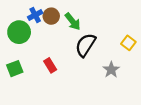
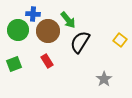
blue cross: (35, 15) -> (33, 14), turned 32
brown circle: (51, 16) -> (48, 31), moved, size x1.5
gray star: (111, 70) -> (104, 79), moved

